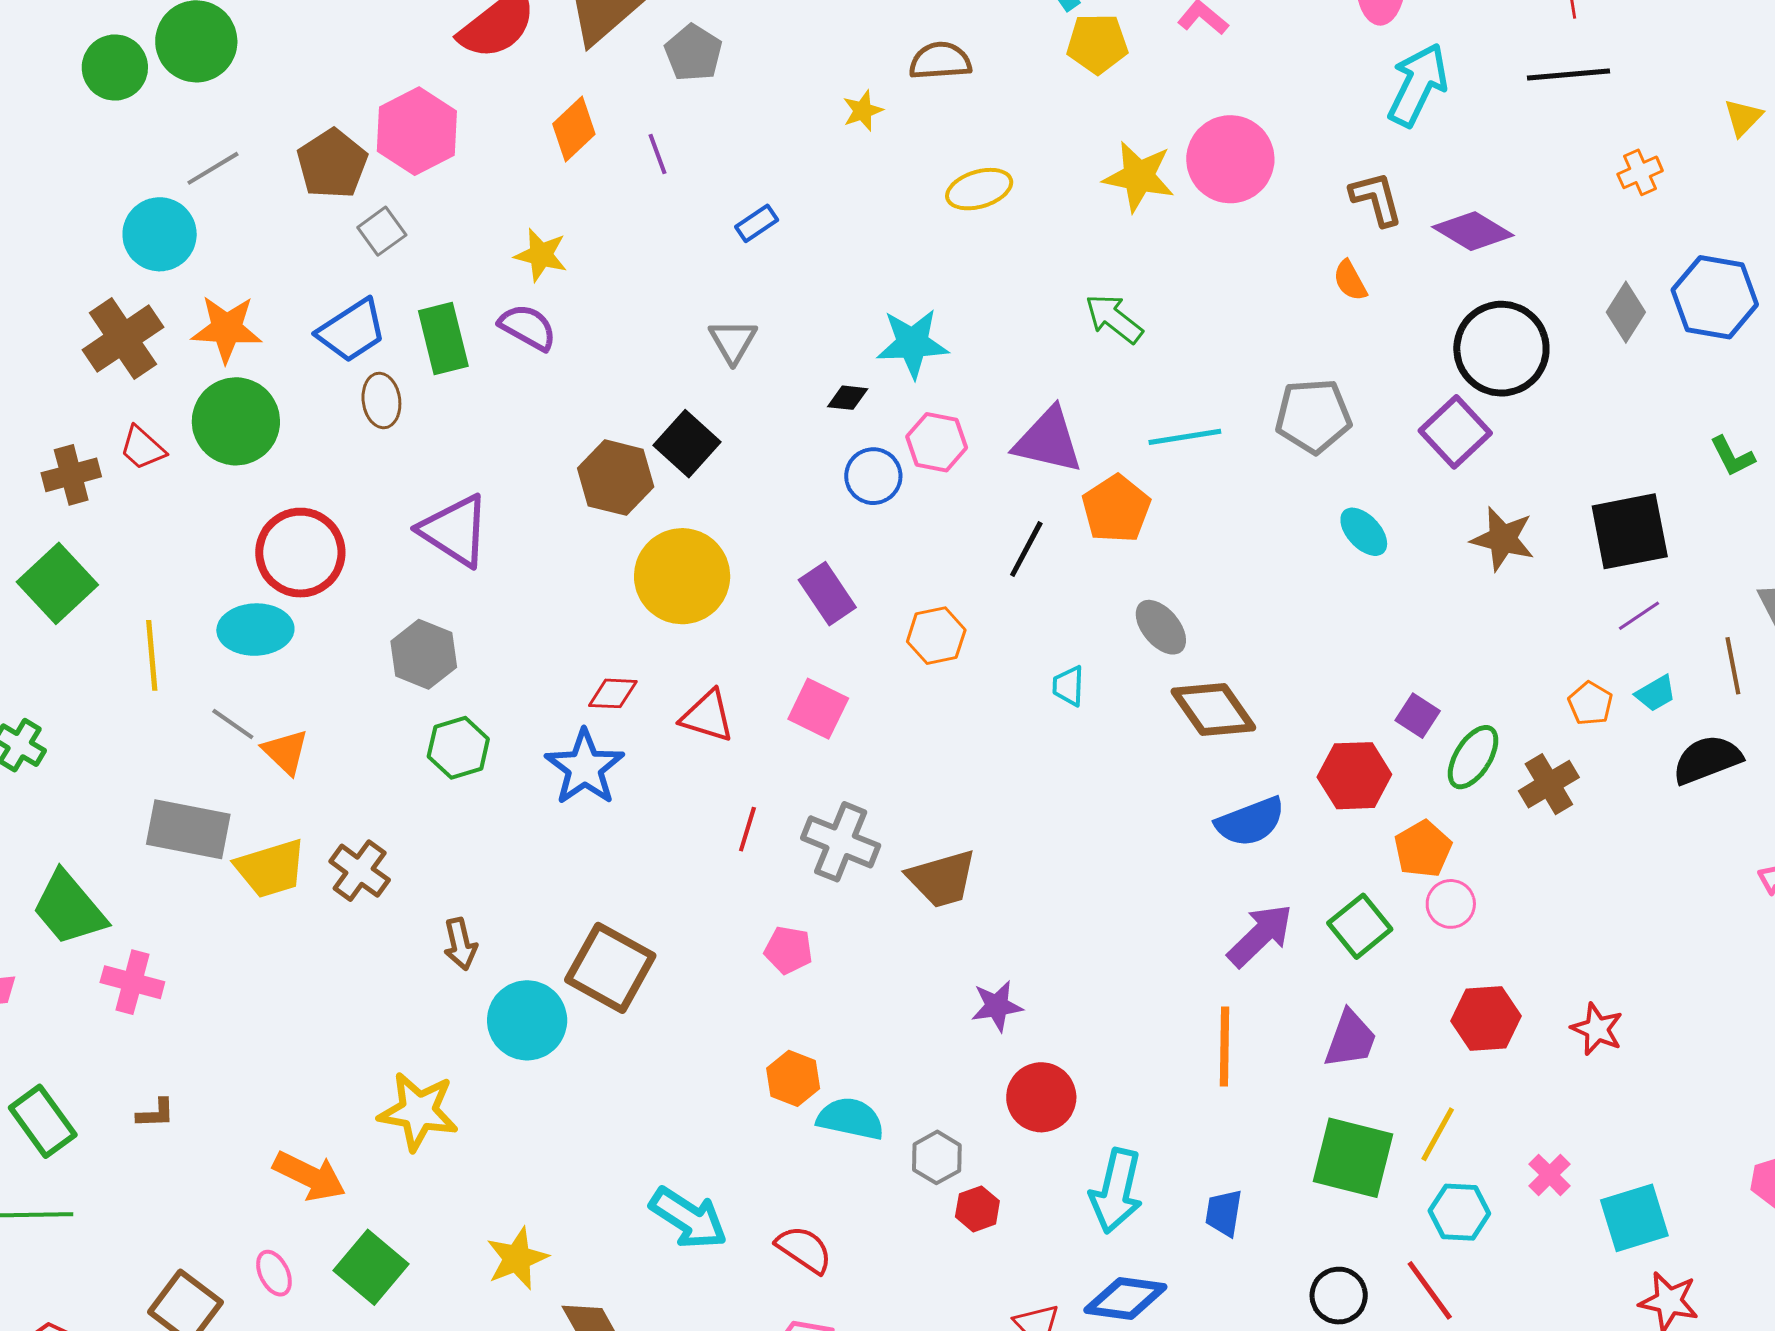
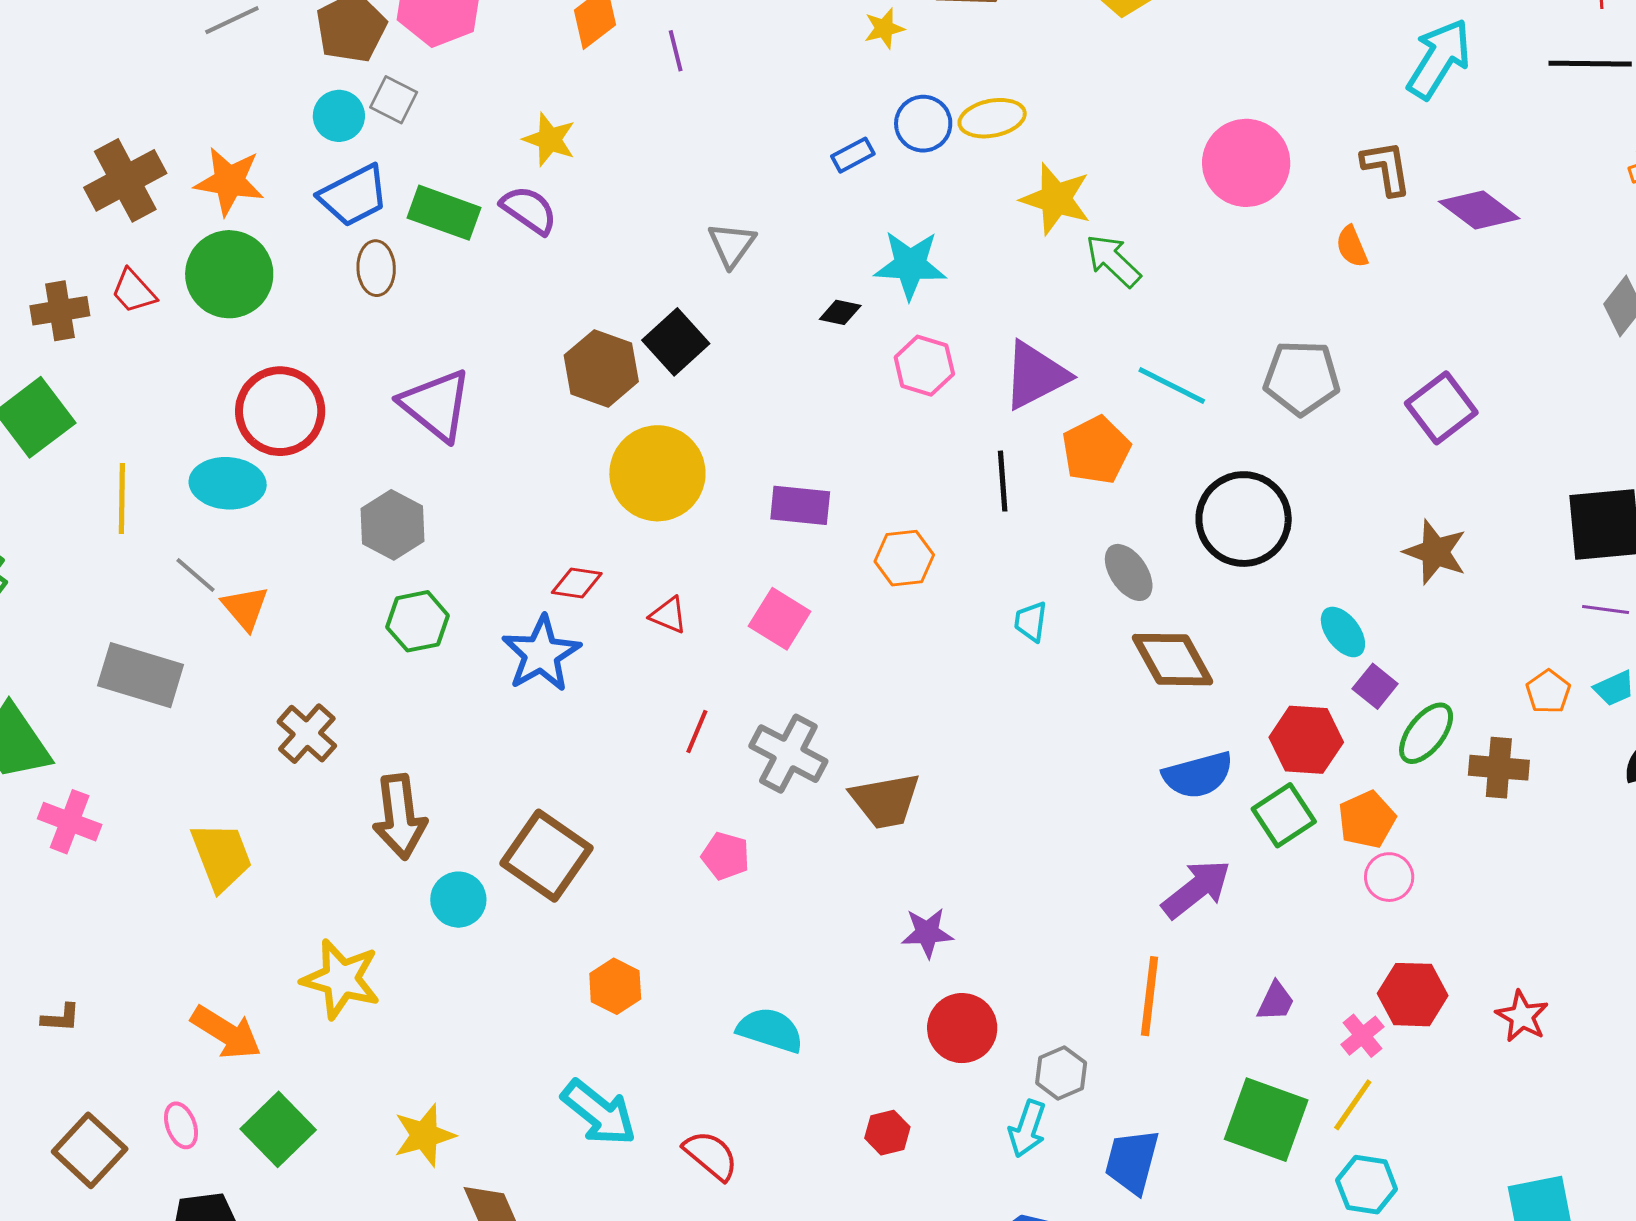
pink circle: (1230, 159) -> (1246, 163), moved
yellow star: (1139, 177) -> (1056, 199), moved
blue rectangle: (757, 223) -> (853, 155), moved
gray square: (382, 231) -> (394, 100), turned -33
cyan circle: (160, 234) -> (339, 116), moved, size x0.7
green rectangle: (443, 338) -> (444, 213), turned -62
black circle: (1501, 349) -> (1244, 519), moved
cyan line: (1185, 437) -> (1172, 385), turned 30
purple triangle: (1048, 441) -> (1036, 375), turned -46
blue circle: (873, 476) -> (923, 124), moved
cyan ellipse: (1364, 532) -> (1343, 632), moved
brown star: (1503, 539) -> (1435, 552), moved
black line: (1026, 549) -> (1003, 481), turned -38
purple rectangle: (827, 594) -> (800, 505), turned -56
purple line: (1639, 616) -> (1606, 609), turned 36
red triangle: (707, 716) -> (668, 615), size x0.7
brown cross: (1549, 784) -> (1499, 768), turned 30
yellow trapezoid: (271, 868) -> (221, 856), moved, turned -100
green square: (1360, 926) -> (1284, 815), moved
brown arrow: (460, 944) -> (400, 817), size x1.6
cyan circle: (527, 1020) -> (458, 900), size x0.7
purple trapezoid: (1350, 1039) -> (1276, 1001), size x0.7
orange hexagon: (793, 1078) -> (615, 986), moved
brown L-shape: (156, 1113) -> (61, 1018), moved
gray hexagon: (937, 1157) -> (1061, 1073), moved
pink cross: (1550, 1175) -> (1362, 1036), moved
cyan arrow: (1116, 1191) -> (1027, 1129), size x0.7
blue trapezoid: (1224, 1213) -> (1132, 1161), size x1.4

